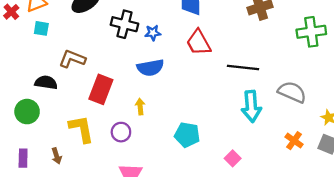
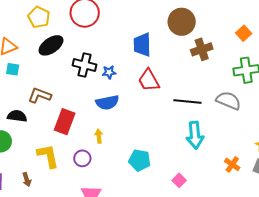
gray semicircle: (292, 92) -> (228, 101), moved

